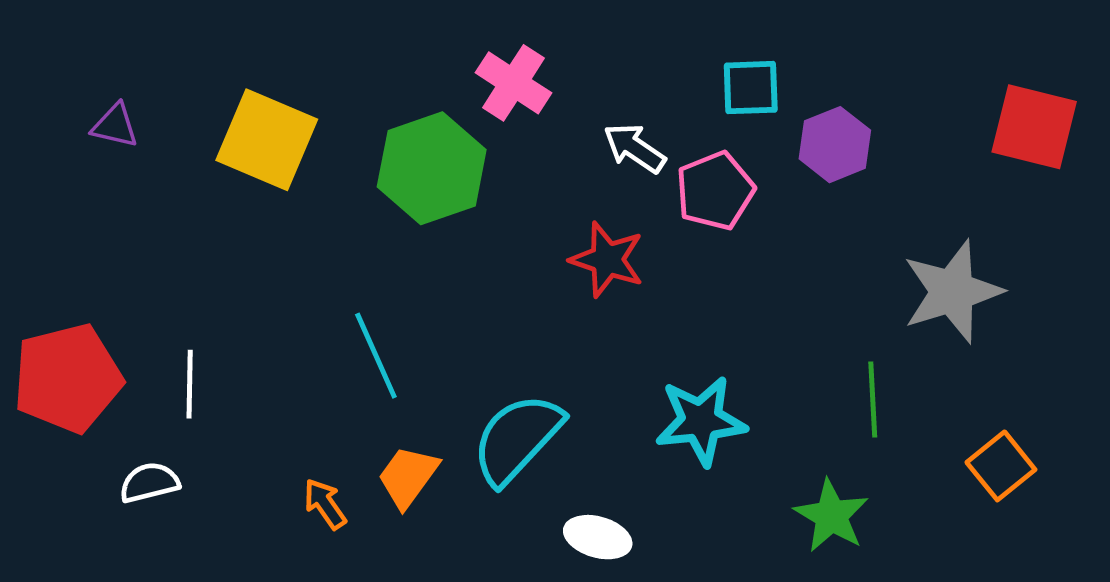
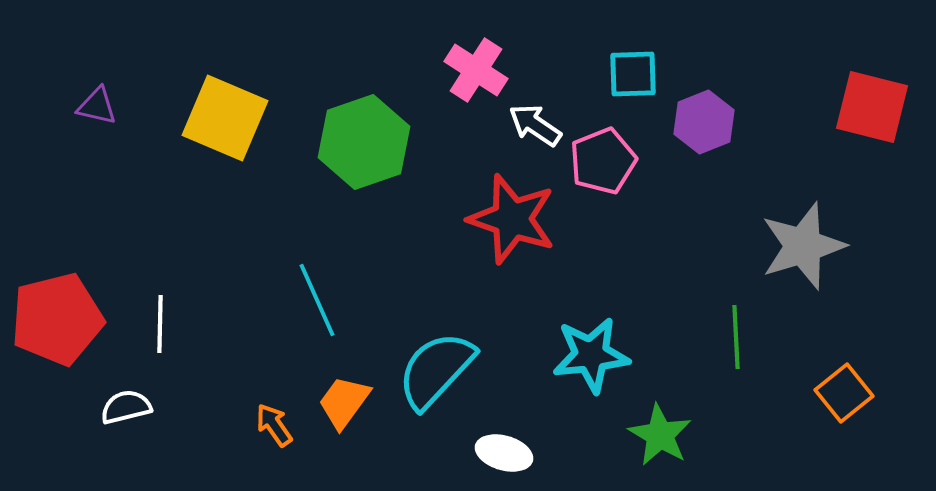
pink cross: (513, 83) -> (476, 70), moved
red star: (607, 260) -> (512, 219), size x1.4
green star: (831, 516) -> (660, 435), moved

